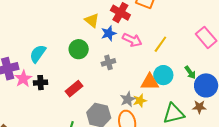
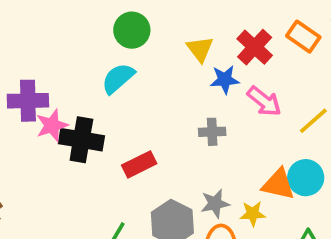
green circle: (79, 49) -> (132, 30), moved
cyan semicircle: (38, 54) -> (118, 78), moved
black cross: (41, 83) -> (81, 140), size x1.6
gray star: (128, 99) -> (215, 204), moved

